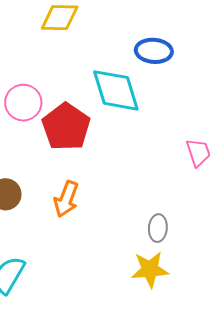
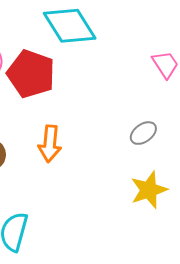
gray ellipse: (158, 228) -> (143, 133), moved, turned 64

